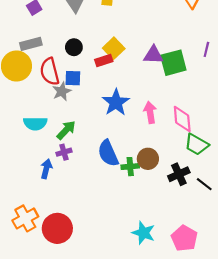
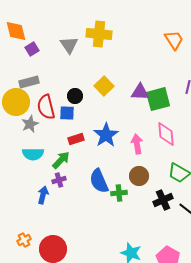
black circle: (74, 47) -> (75, 96), moved
red rectangle: (104, 60) -> (76, 139), moved
gray star: (62, 91) -> (30, 124), moved
pink diamond: (182, 119) -> (166, 134), moved
brown circle: (148, 159) -> (139, 176), moved
orange cross: (25, 218) -> (24, 240), size x0.6

